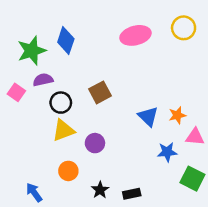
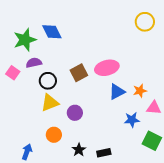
pink ellipse: (135, 35) -> (107, 68), moved
blue diamond: (66, 41) -> (52, 32), turned -45
blue triangle: (148, 116) -> (117, 92), turned 48
blue arrow: (34, 192) -> (27, 152), turned 56

